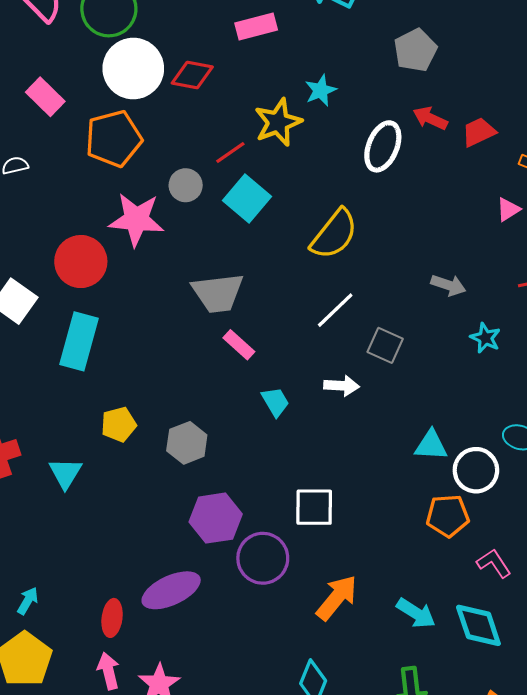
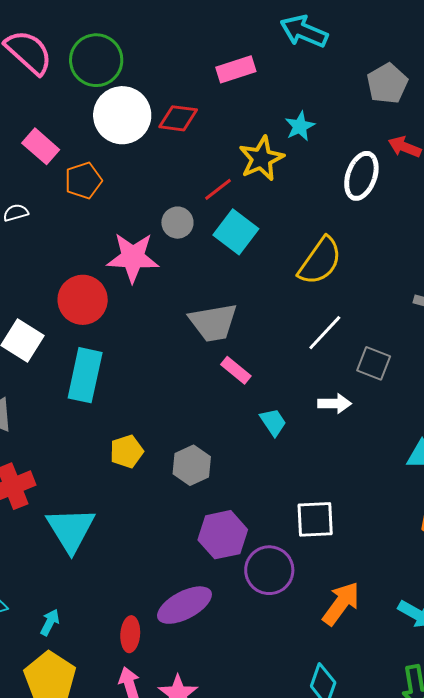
orange pentagon: (114, 139) -> (83, 181), moved, size x0.7
cyan triangle: (65, 473) -> (71, 530), moved, size x1.6

